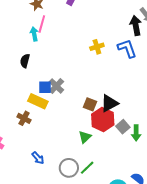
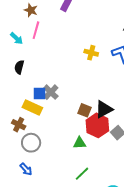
cyan arrow: (34, 34) -> (16, 38), moved, turned 144
yellow cross: (97, 47) -> (91, 53), turned 32
green triangle: (85, 137) -> (80, 143), turned 40
blue arrow: (38, 158) -> (26, 169), moved
gray circle: (69, 168) -> (31, 143), moved

